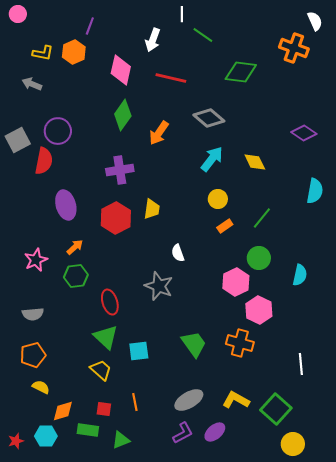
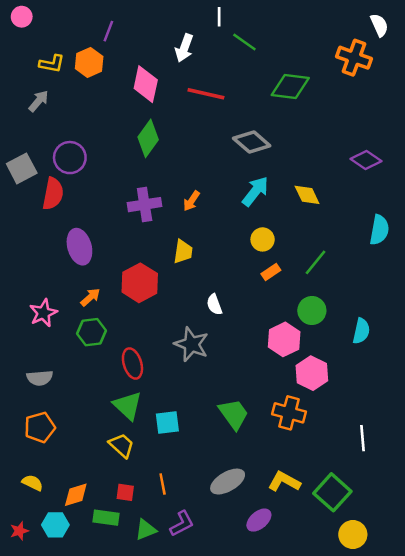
gray arrow: (32, 84) -> (39, 101), turned 108
orange arrow: (159, 133) -> (191, 201), moved, size x0.7
red hexagon: (116, 218) -> (140, 283), moved
yellow semicircle: (41, 387) -> (33, 483), moved
purple L-shape: (183, 433) -> (182, 524), moved

